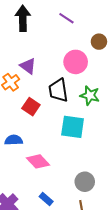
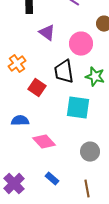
purple triangle: (28, 66) -> (47, 33), moved
gray circle: (85, 182) -> (90, 152), moved

